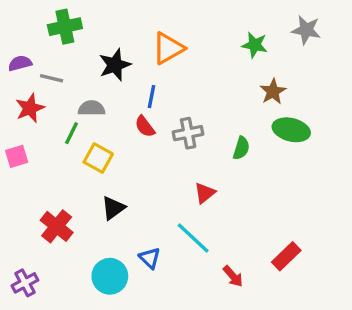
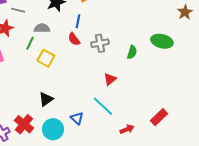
brown star: (273, 92) -> (185, 12), moved
black triangle: (113, 208) -> (46, 99), moved
red cross: (57, 226) -> (24, 124), moved
red arrow: (233, 276) -> (127, 129), turned -72

